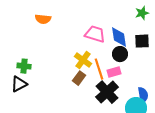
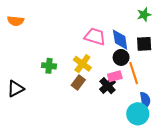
orange semicircle: (43, 19) -> (16, 21), moved
green cross: (24, 66) -> (49, 66), moved
orange line: (99, 69) -> (134, 73), moved
black cross: (107, 92) -> (107, 86), moved, size x0.7

